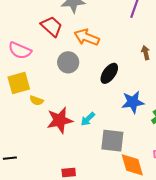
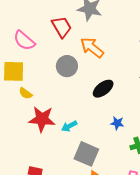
blue star: (133, 102) -> (117, 123), size x0.6

